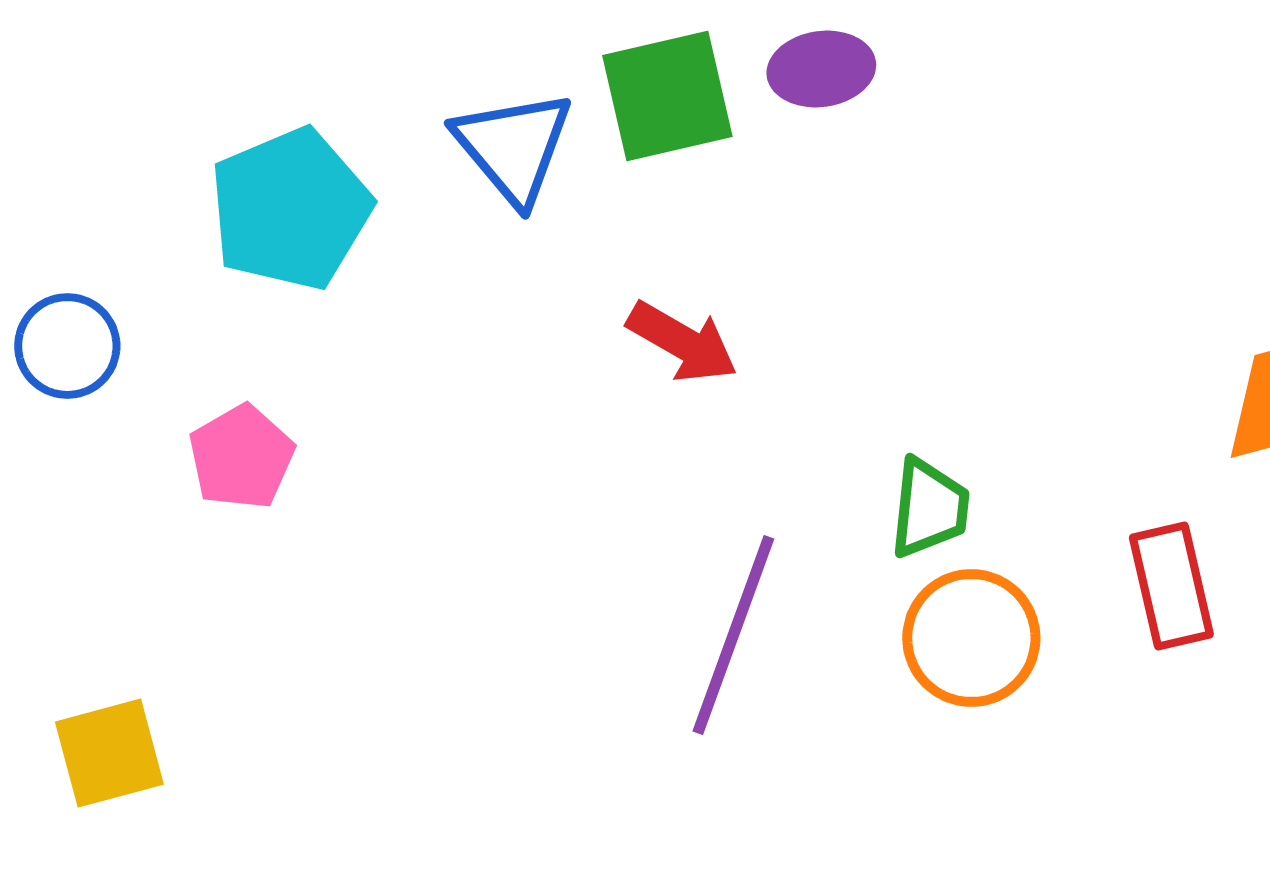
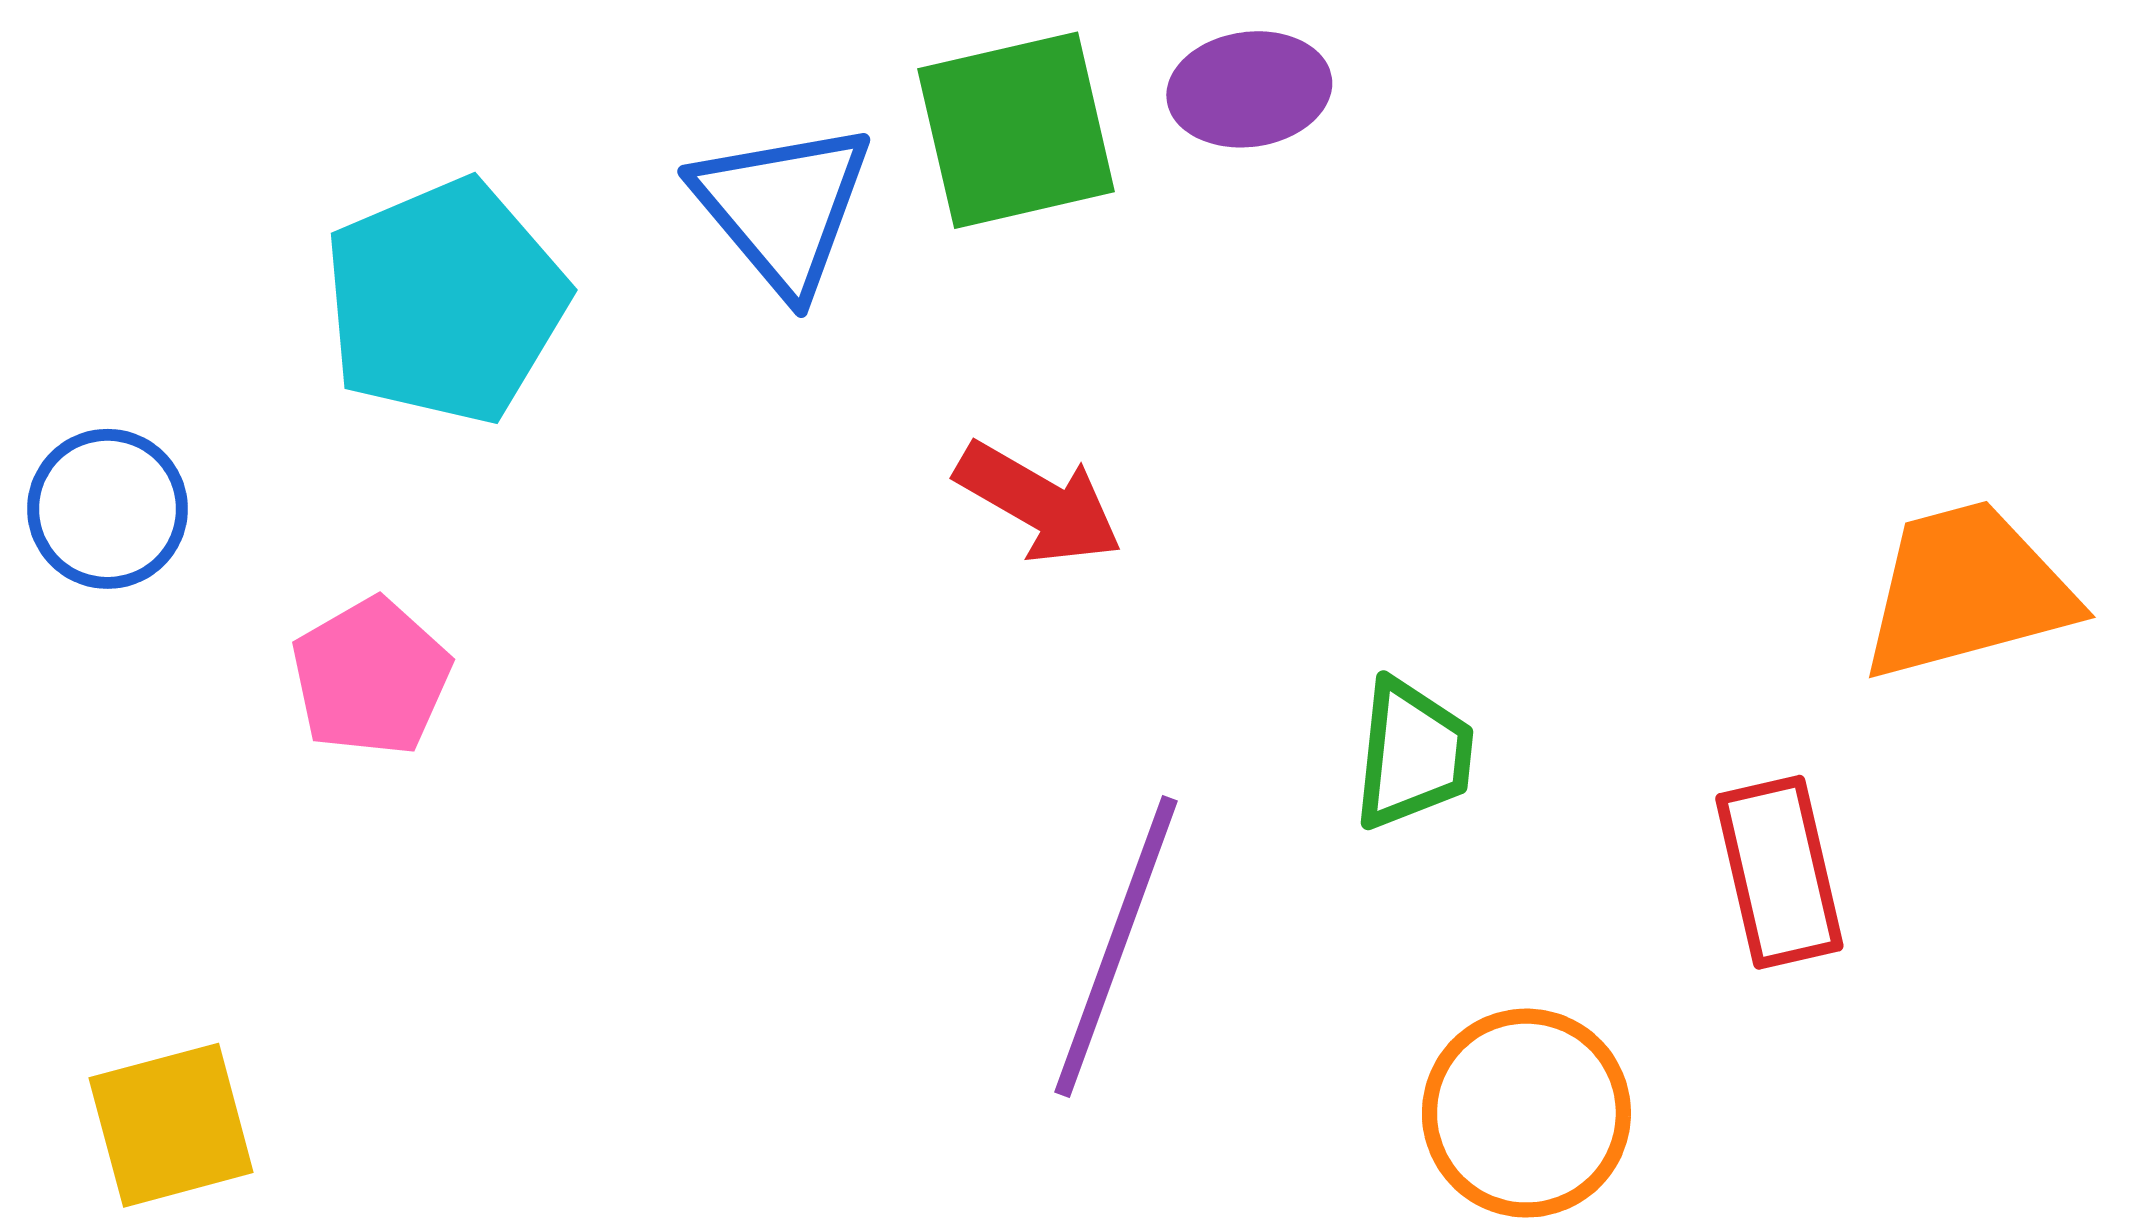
orange circle: (971, 638) -> (1526, 1113), moved

